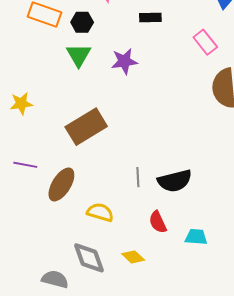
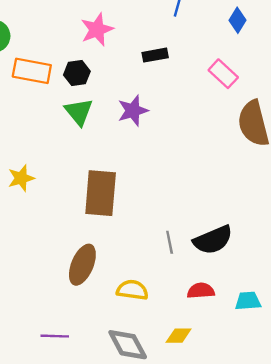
brown rectangle: (86, 127) -> (101, 193), turned -45
purple line: (25, 165) -> (55, 336), moved
red semicircle: (158, 222) -> (201, 291), turned 120
yellow diamond: (133, 257) -> (179, 336), turned -35

